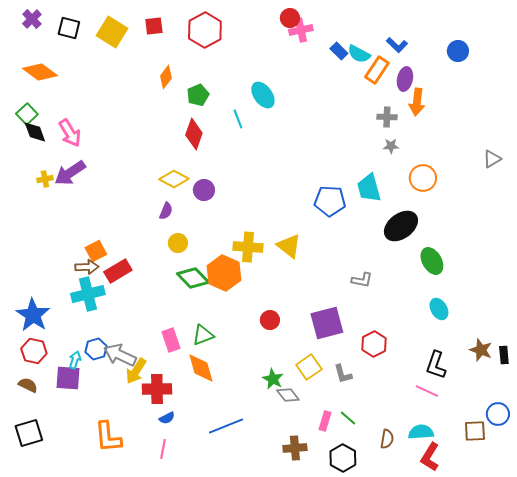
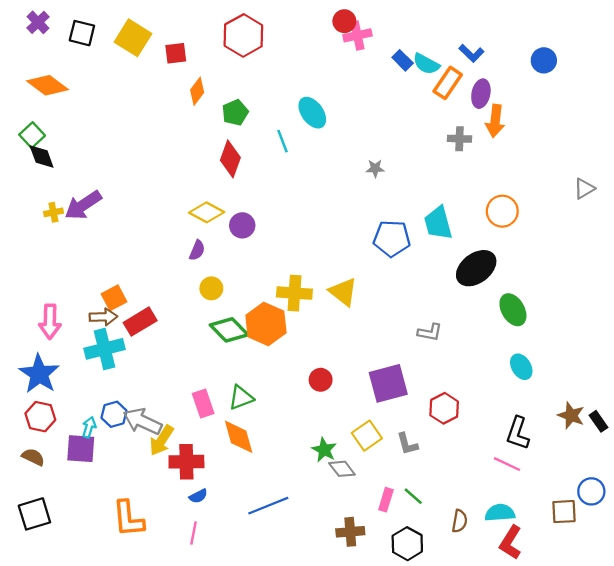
red square: (154, 26) -> (176, 53), moved
pink arrow: (70, 133) -> (50, 322), moved, turned 32
gray star: (391, 146) -> (375, 168), moved
black rectangle: (504, 355) -> (598, 421), turned -30

